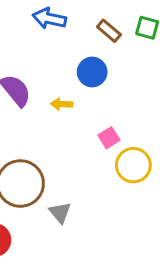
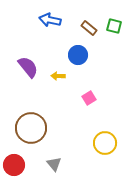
yellow circle: (133, 165) -> (105, 143), moved
gray triangle: (60, 213) -> (54, 164), moved

